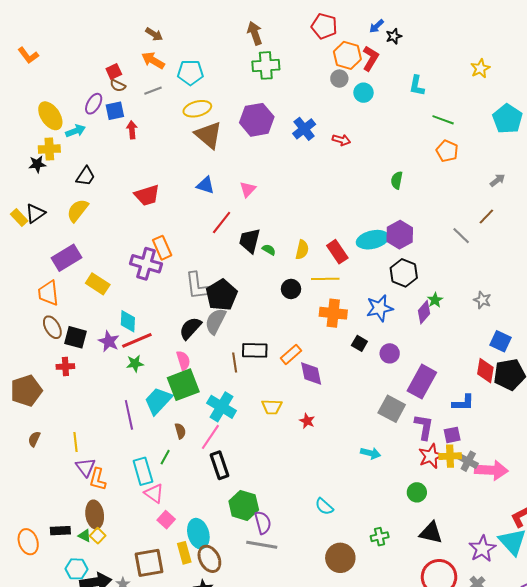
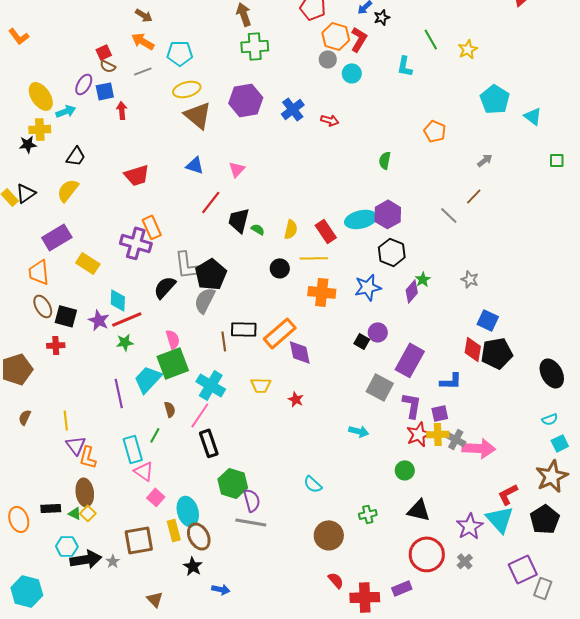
green line: (443, 120) -> (431, 39), moved, turned 40
black semicircle: (190, 328) -> (165, 287), moved
black square: (359, 343) -> (362, 341), moved
orange rectangle: (291, 354) -> (280, 333), size x1.5

